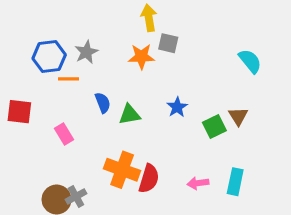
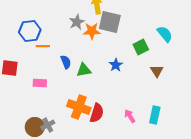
gray square: (168, 43) -> (110, 22), size x1.6
gray star: (86, 52) -> (77, 22), moved
green square: (214, 127) -> (141, 47), moved
pink rectangle: (64, 134) -> (40, 83), turned -56
pink arrow: (198, 183) -> (130, 116), turned 64

